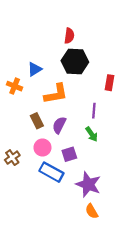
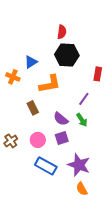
purple line: (94, 111) -> (84, 99), turned 32
purple semicircle: (59, 125) -> (61, 119), moved, turned -77
pink circle: (42, 148) -> (38, 140), moved
blue rectangle: (51, 172) -> (46, 166), moved

